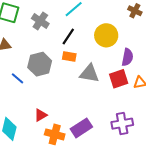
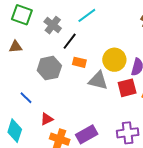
yellow circle: (106, 35) -> (114, 60), moved
black line: (68, 36) -> (70, 41), moved
blue line: (17, 78) -> (26, 98), moved

